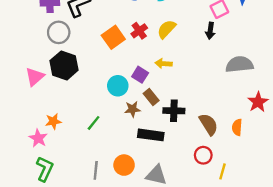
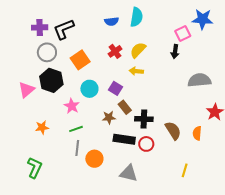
orange square: (113, 37) -> (80, 60), moved
yellow arrow: (164, 64) -> (136, 71), moved
cyan circle: (118, 86) -> (89, 89), moved
green line: (94, 123) -> (76, 129), turned 32
pink star: (38, 138) -> (72, 106), moved
red circle: (203, 155) -> (146, 144), moved
orange circle: (124, 165) -> (94, 159), moved
gray line: (96, 170) -> (77, 148), moved

